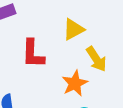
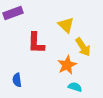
yellow triangle: (73, 29) -> (66, 25), turned -48

